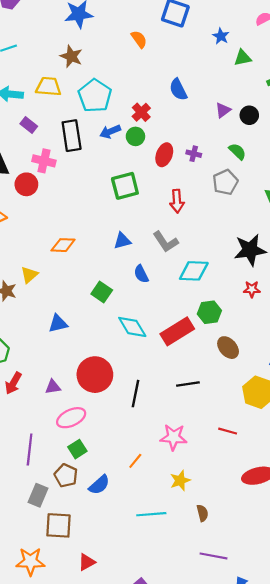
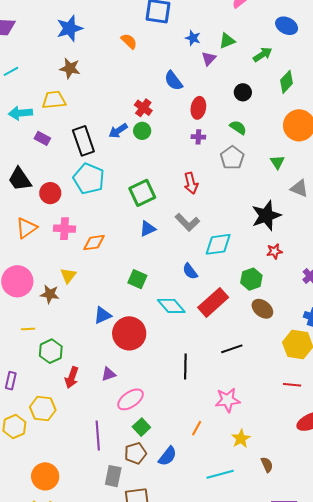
blue star: (221, 36) -> (193, 38), moved
cyan pentagon: (95, 96) -> (89, 179), moved
purple triangle: (223, 110) -> (209, 58), moved
red ellipse: (164, 155) -> (198, 108), moved
pink cross: (44, 161) -> (65, 229), moved
green square: (125, 186) -> (142, 193), moved
blue semicircle: (141, 274) -> (190, 271), moved
green hexagon: (209, 312) -> (251, 279), moved
red circle: (95, 375) -> (129, 333), moved
red line: (228, 431) -> (292, 385), moved
brown pentagon: (66, 476) -> (135, 453), turned -30

